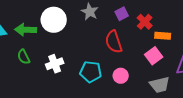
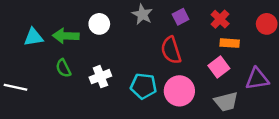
white circle: (54, 20) -> (99, 24), size x0.7
red cross: (145, 22) -> (220, 19), moved
pink circle: (121, 76) -> (179, 91), size x1.6

